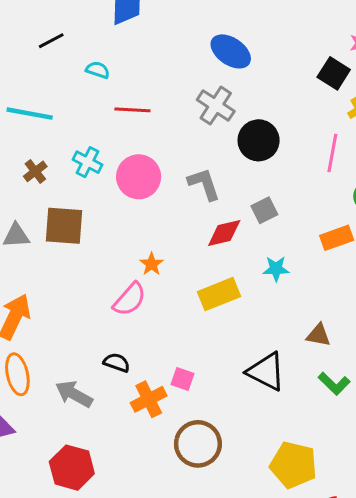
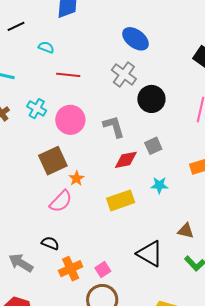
brown square: (64, 226) -> (53, 161), moved, turned -32
pink square: (183, 379) -> (103, 270), moved, turned 35

